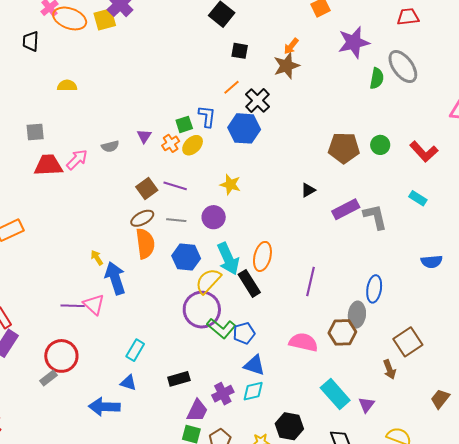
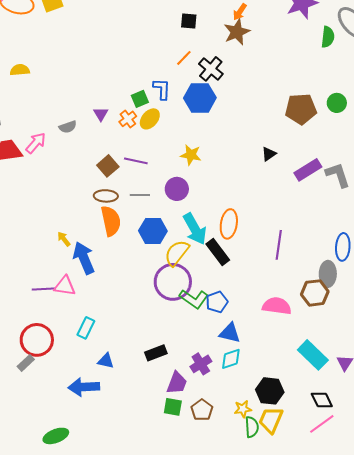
brown ellipse: (142, 218) -> (106, 196), turned 35
pink triangle: (94, 305) -> (65, 286), turned -30
cyan rectangle: (135, 350) -> (86, 328), moved

